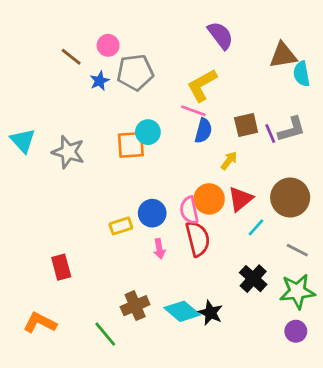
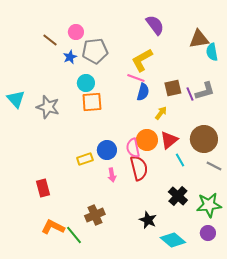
cyan circle: (148, 132) -> (86, 83), moved
cyan line: (256, 227) -> (180, 160), turned -72
gray line: (297, 250) -> (214, 166), moved
cyan diamond: (182, 311) -> (173, 240), moved
orange L-shape: (40, 323) -> (53, 227), moved

